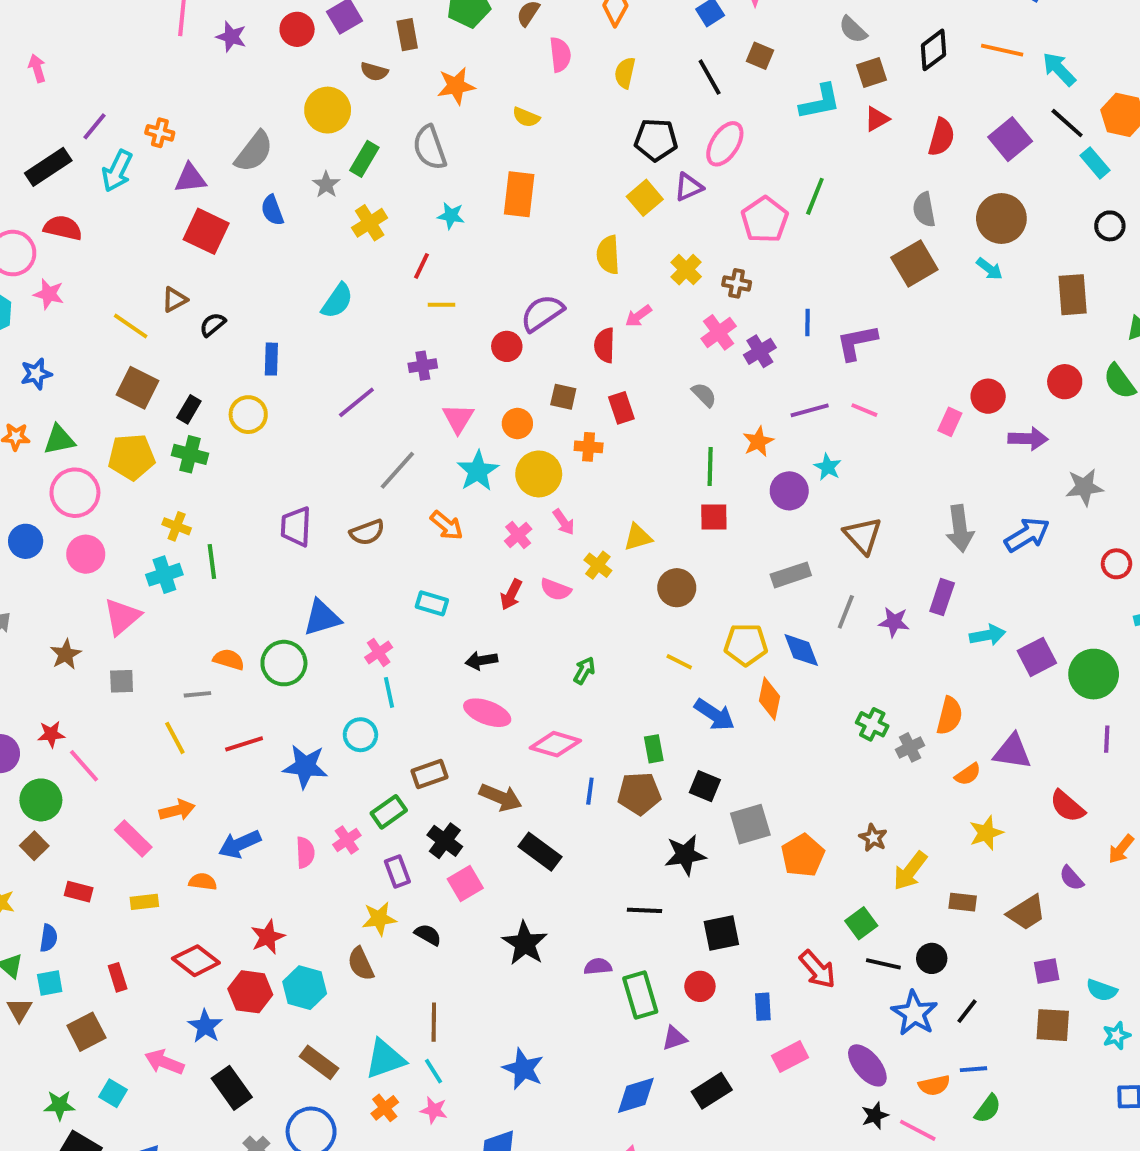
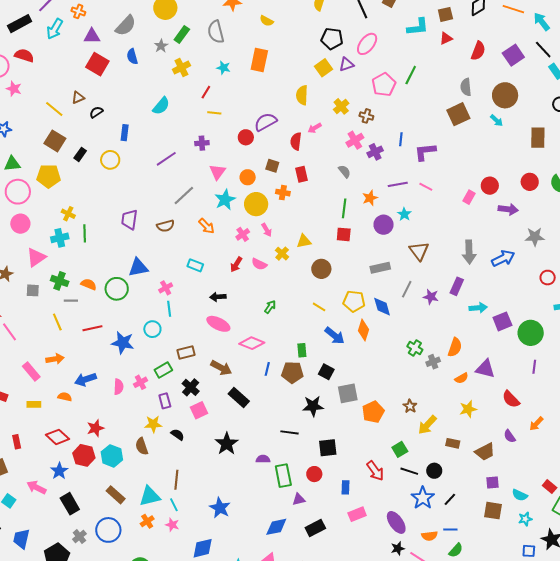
green cross: (190, 454) -> (60, 281), moved

